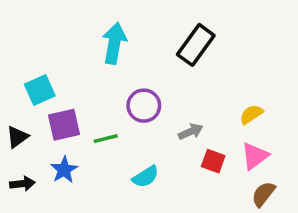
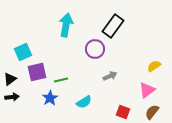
purple circle: (144, 106) -> (95, 49), moved
yellow semicircle: (251, 114) -> (154, 66), moved
red square: (213, 161) -> (123, 112), moved
blue star: (64, 170) -> (50, 98), moved
black arrow: (22, 184) -> (12, 97), moved

